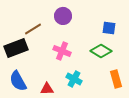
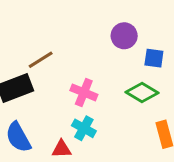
purple circle: (63, 16) -> (124, 36), moved
cyan cross: (74, 79) -> (84, 128), moved

